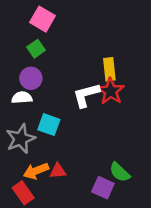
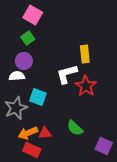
red star: (111, 91) -> (86, 86), moved
green semicircle: (120, 172) -> (75, 128), moved
purple square: (103, 188) -> (104, 146), moved
red rectangle: (23, 193) -> (32, 150), moved, turned -30

